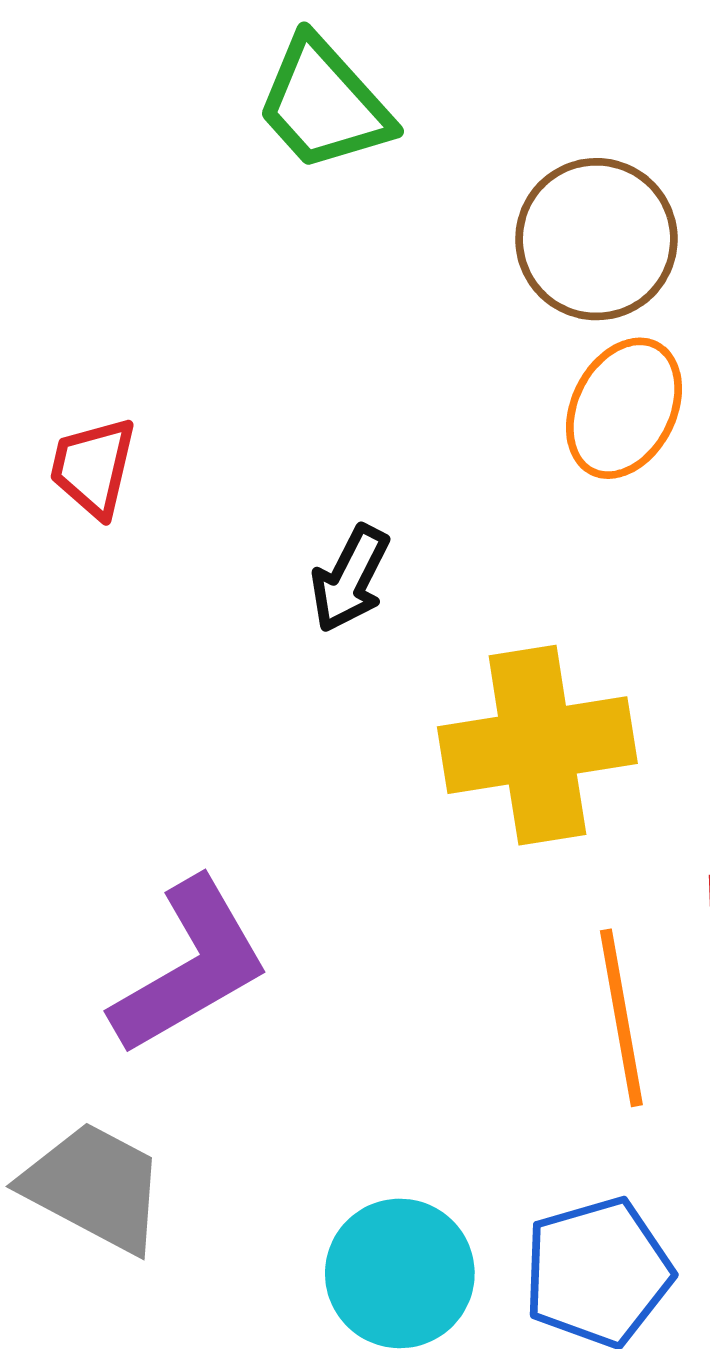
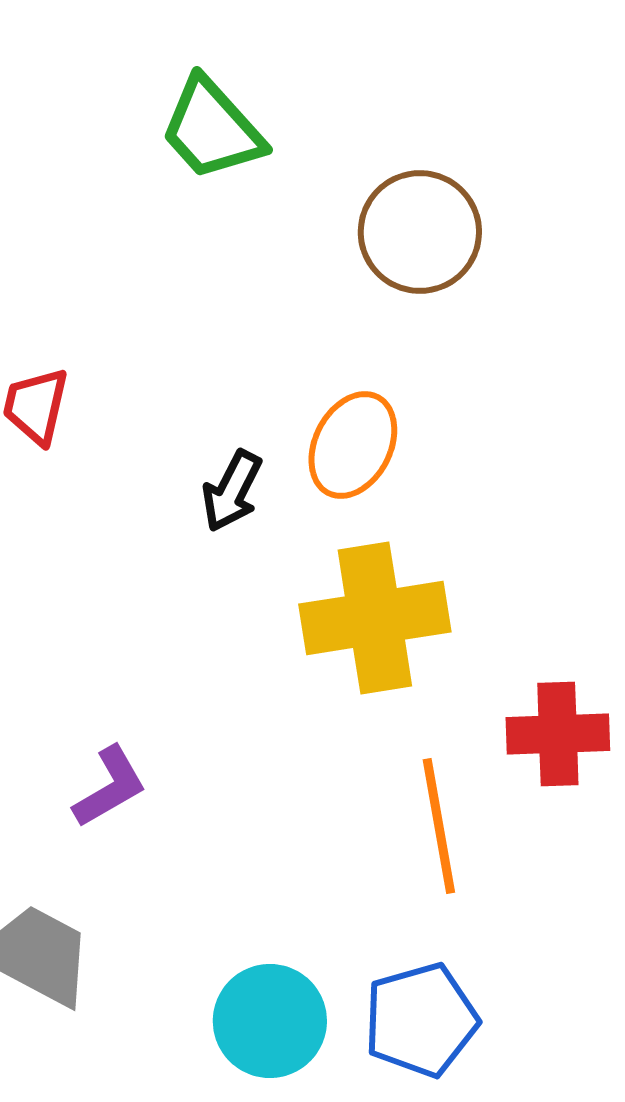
orange ellipse: (624, 408) -> (353, 445), moved
purple L-shape: (190, 967) -> (110, 787), size x0.6

